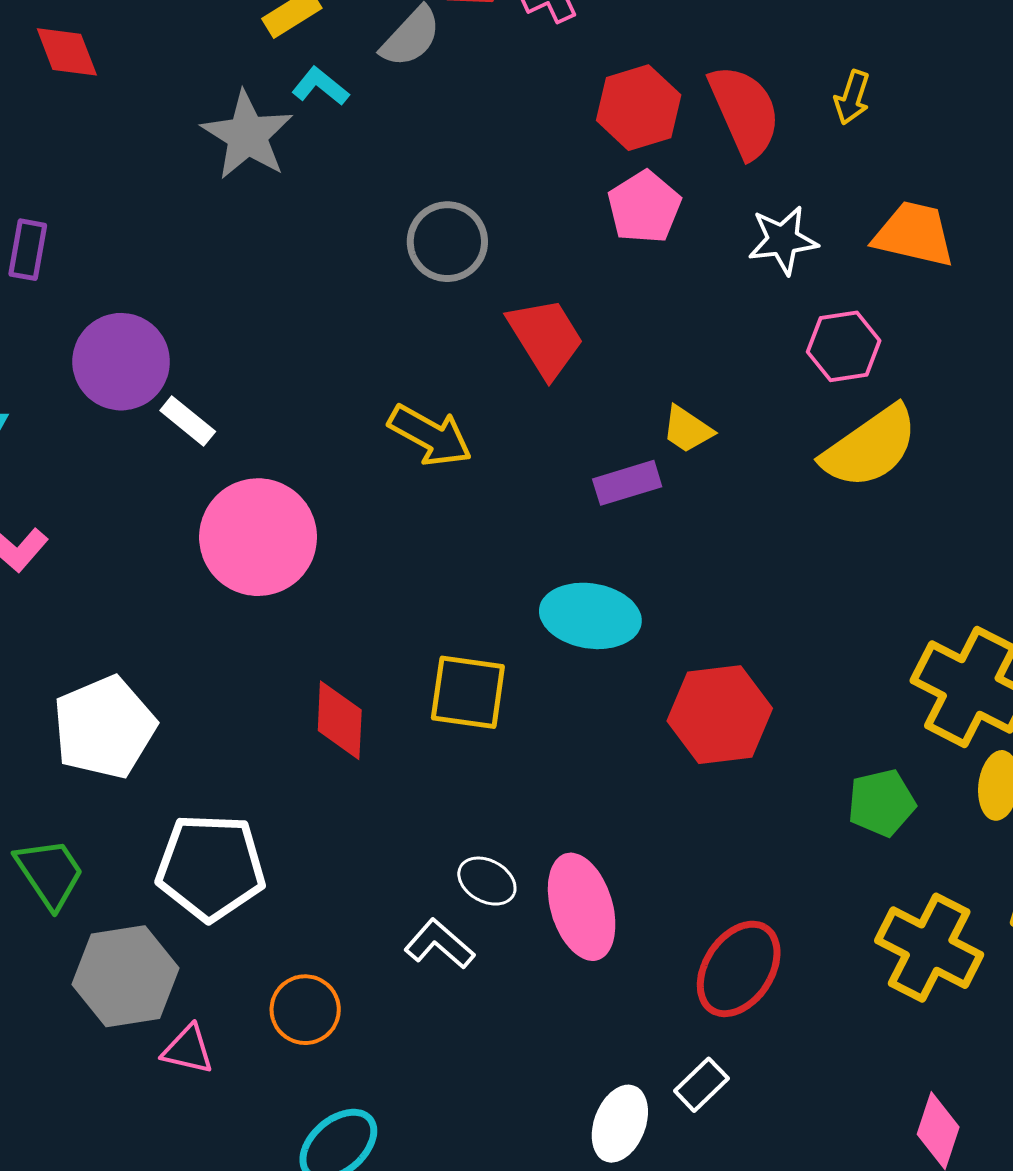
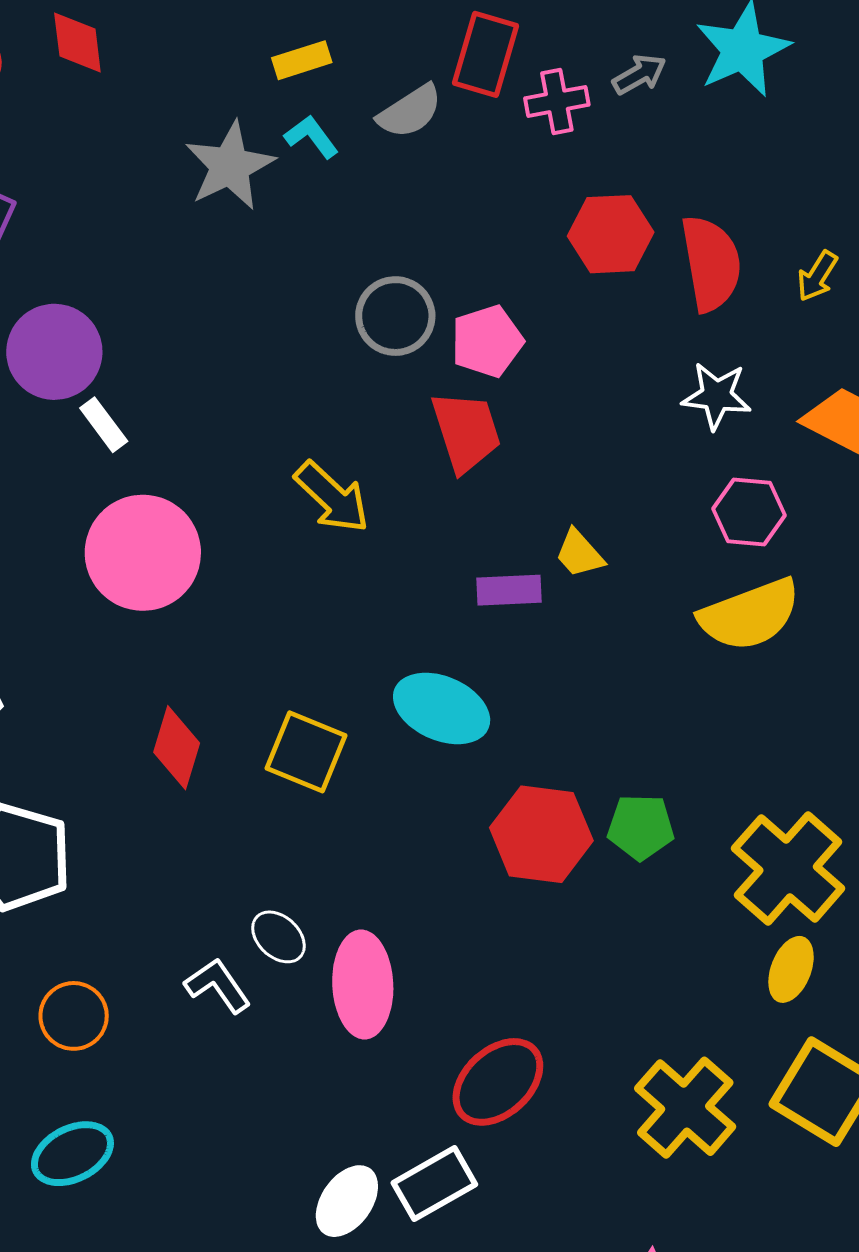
pink pentagon: (644, 207) -> (487, 341), moved
green pentagon: (881, 803) -> (641, 827), moved
white rectangle: (701, 1085) -> (434, 1184), size x1.5

